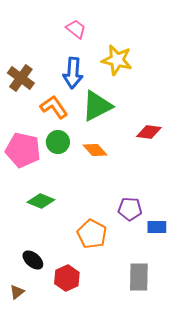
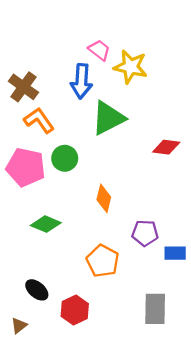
pink trapezoid: (76, 29) -> (99, 50), moved
orange L-shape: (54, 107) -> (39, 120), moved
orange diamond: (95, 150) -> (104, 198), moved, turned 55

